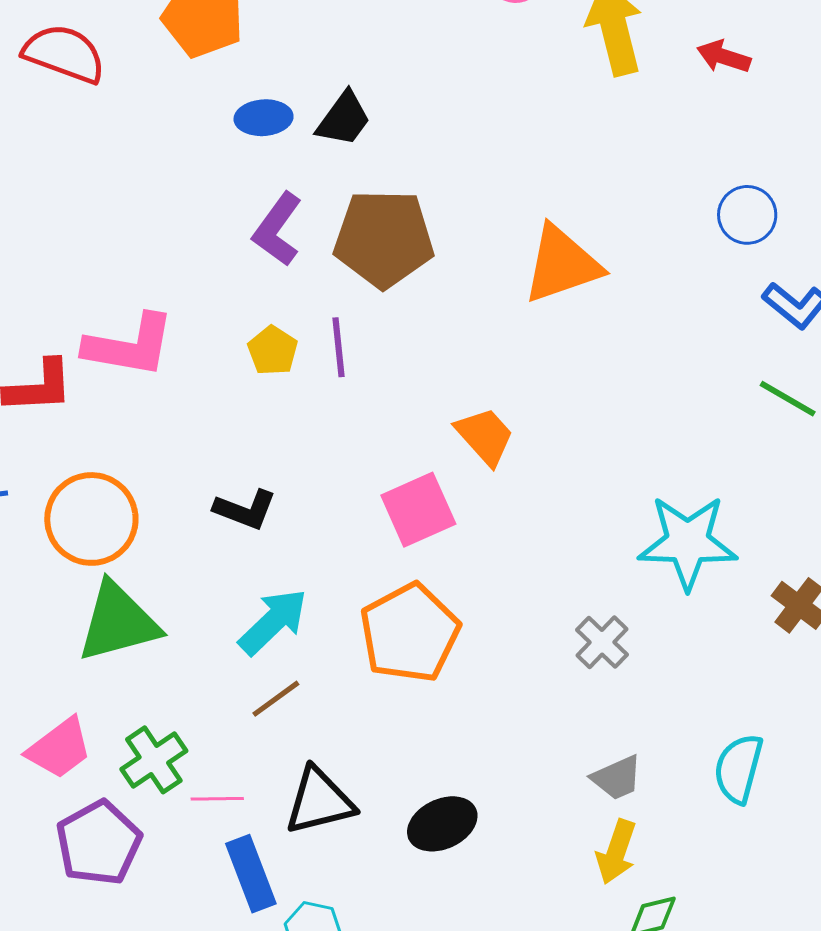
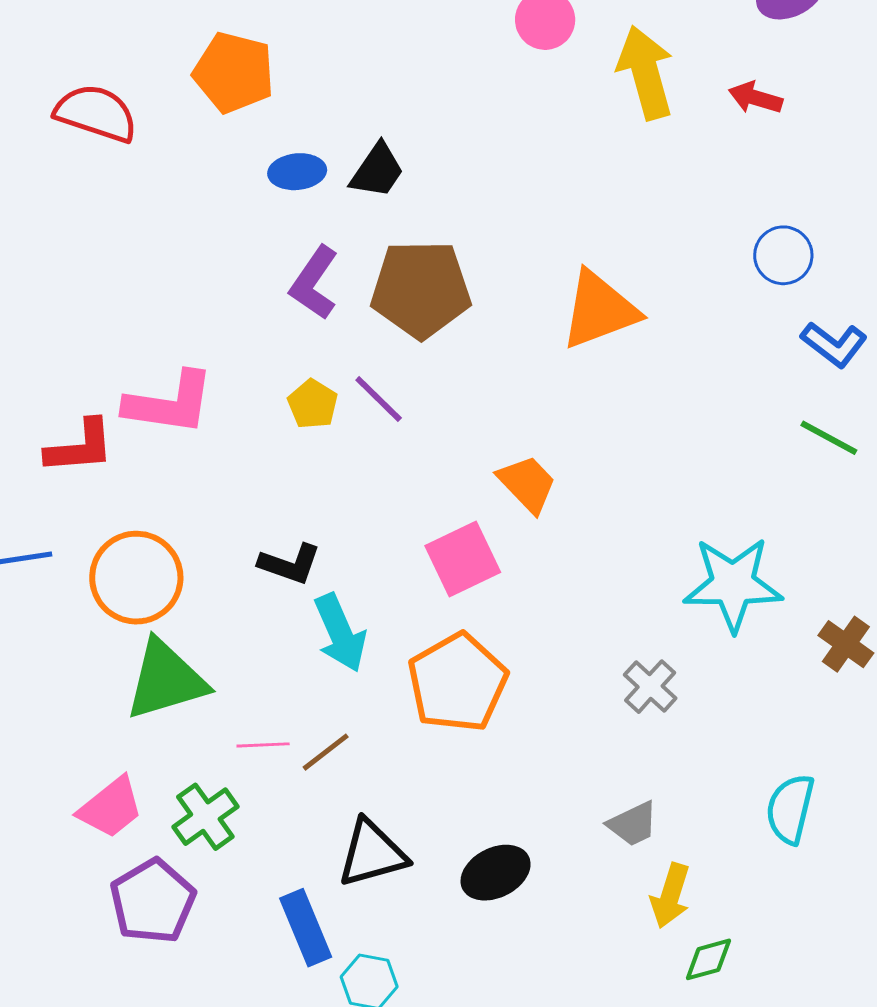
purple line: (339, 347) -> (379, 399), turned -38
cyan arrow: (273, 622) -> (340, 633), moved, turned 112
gray trapezoid: (617, 778) -> (633, 824), moved
pink line: (217, 799) -> (263, 745), moved

